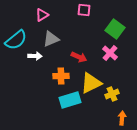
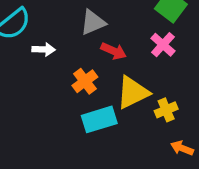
gray triangle: (51, 39) -> (93, 22), moved
orange cross: (61, 76) -> (85, 81), turned -35
orange arrow: (122, 118) -> (182, 148), turned -72

